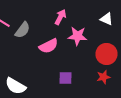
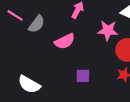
pink star: (78, 36) -> (108, 31), moved

